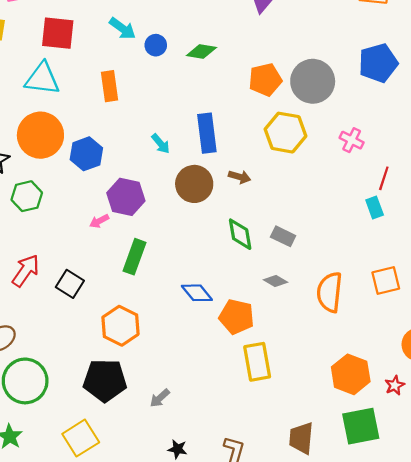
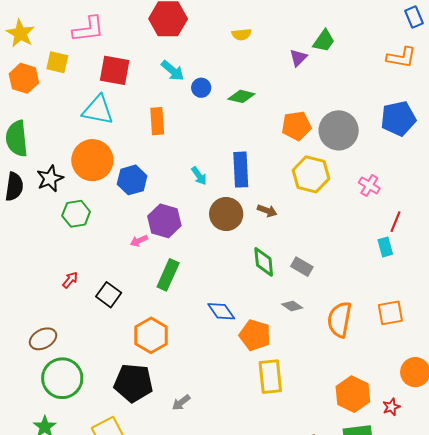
red arrow: (26, 271) -> (70, 280), size x0.6

